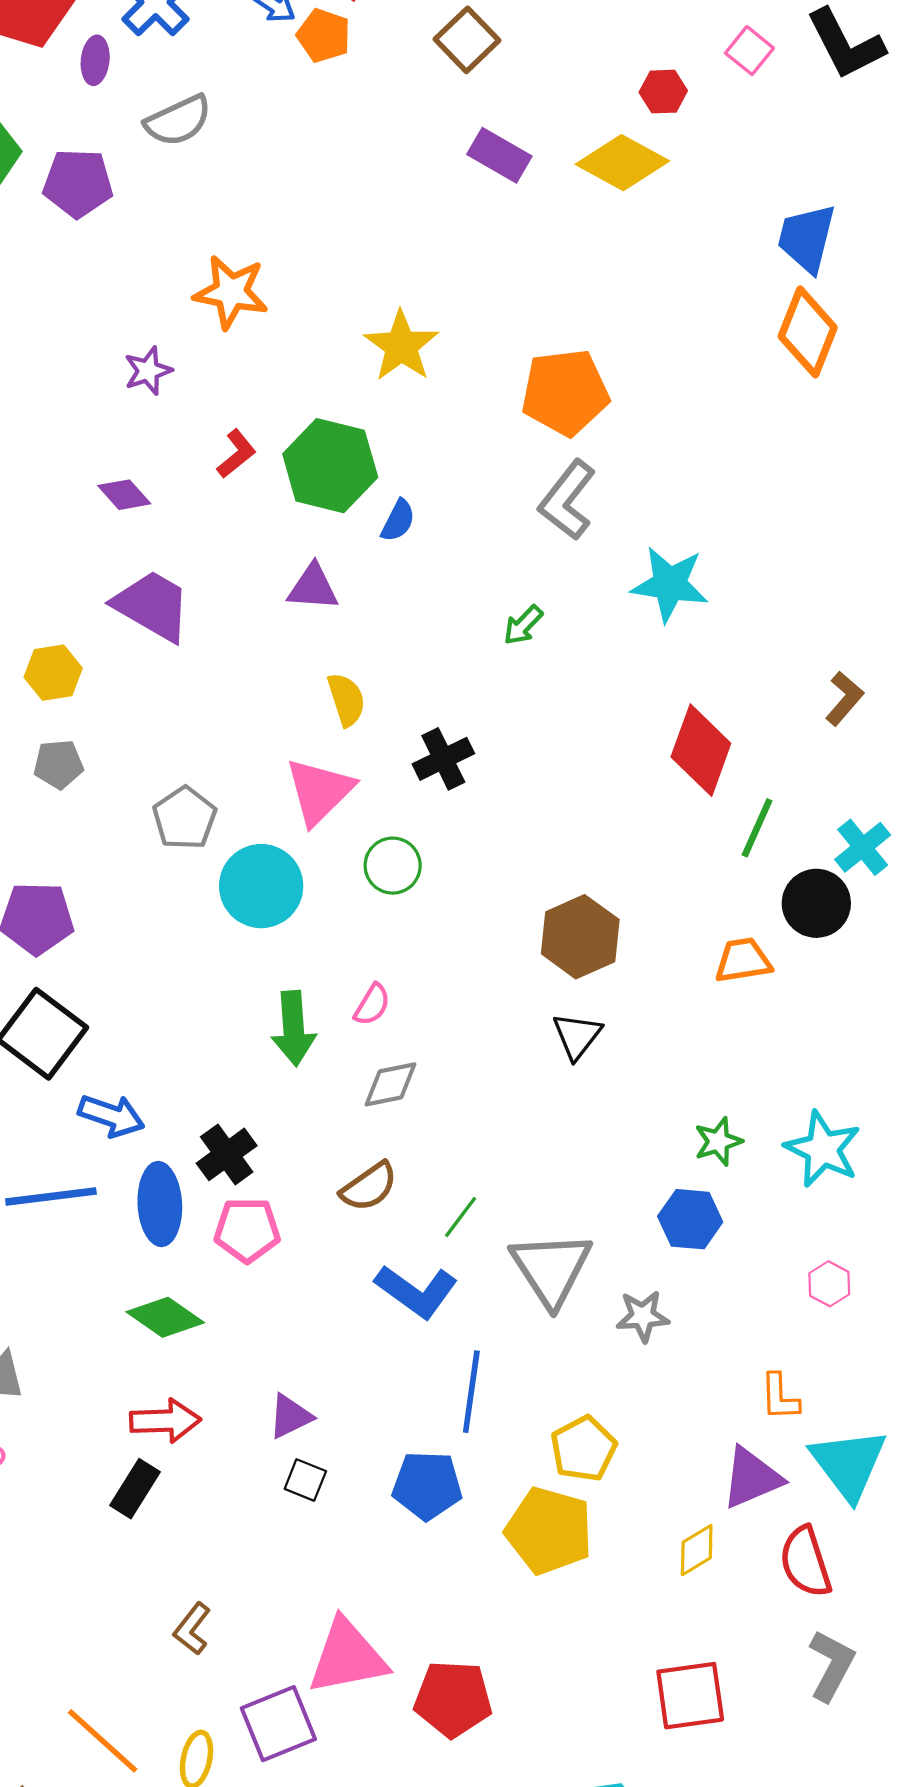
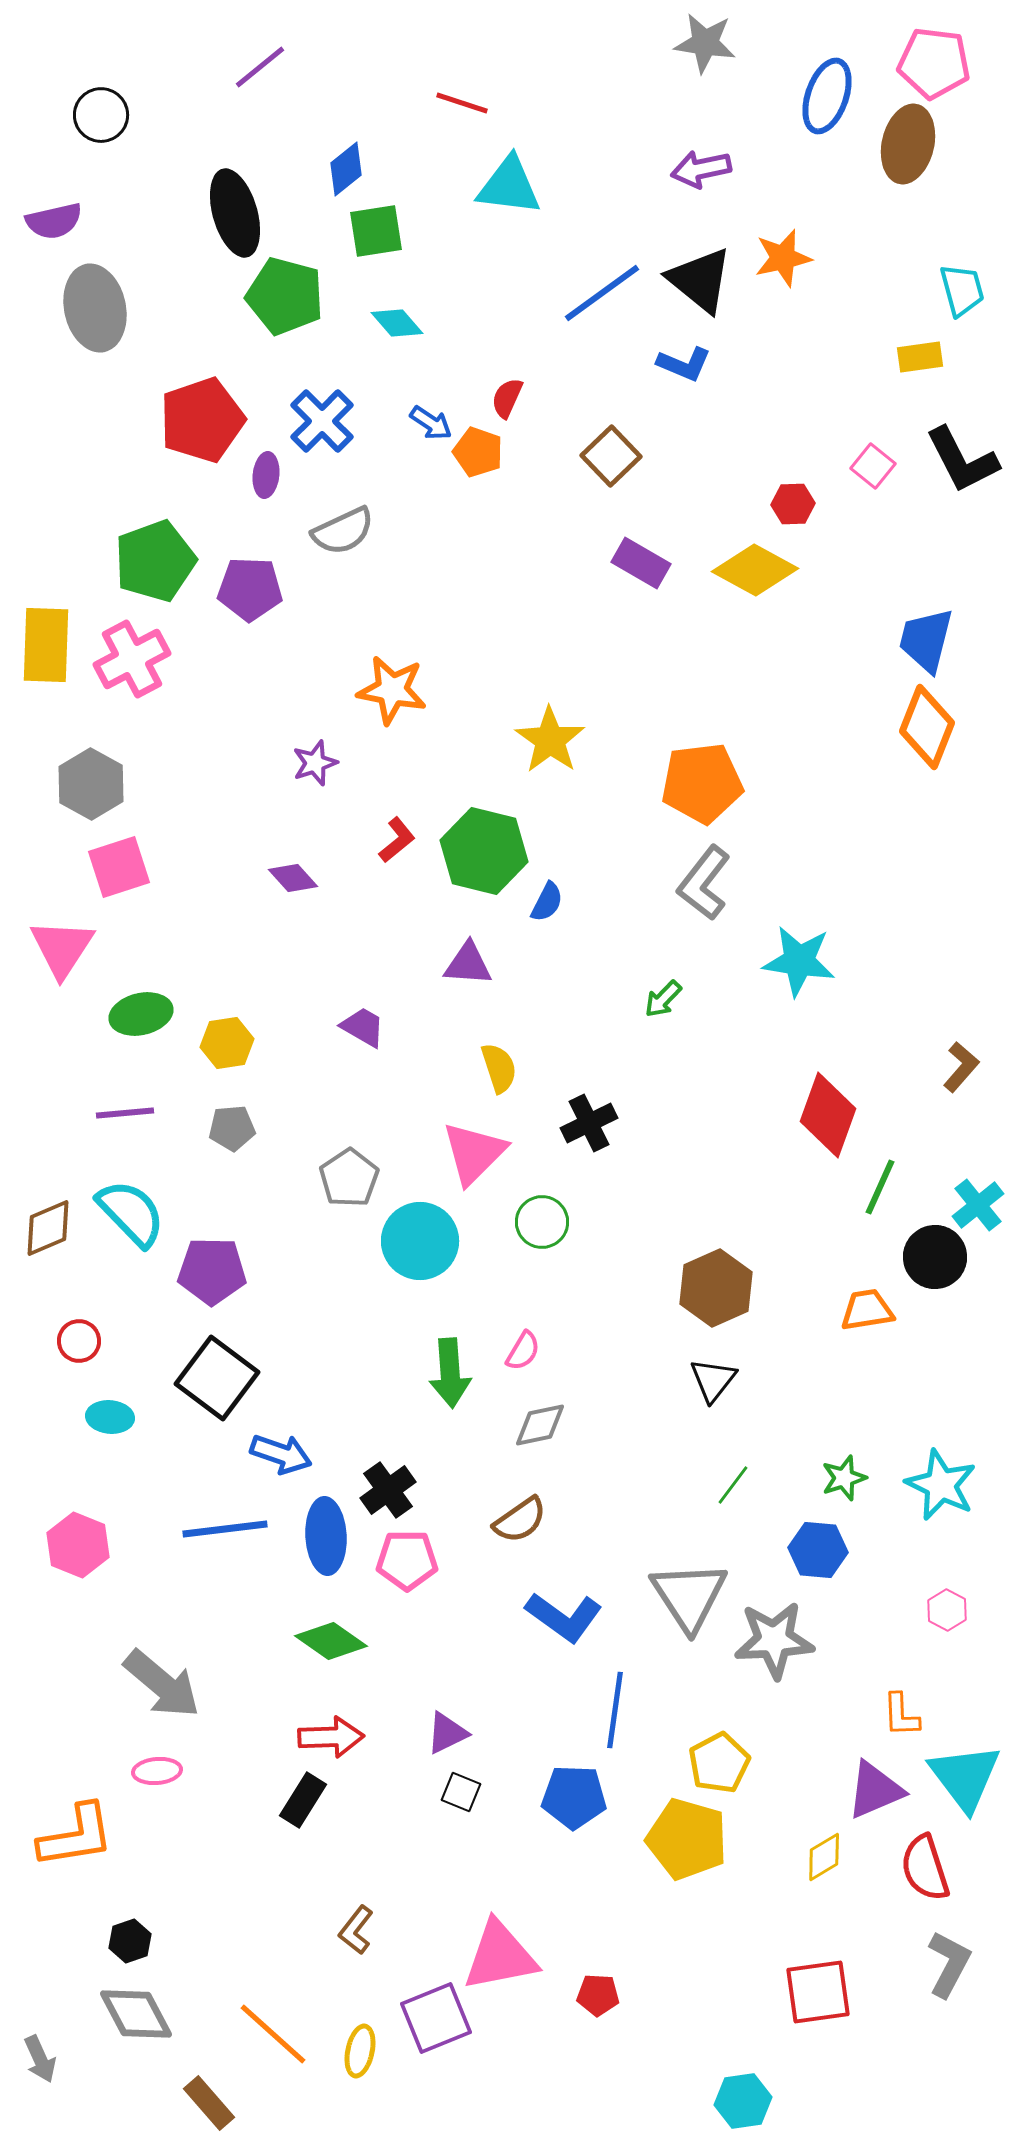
purple trapezoid: (152, 606) -> (363, 1027), moved, size x0.6
green line: (461, 1217) -> (733, 1485), moved
gray star: (643, 1316) -> (774, 1640), size x1.6
red pentagon: (453, 1699) -> (598, 1995), size x0.6

